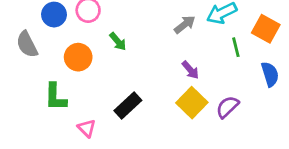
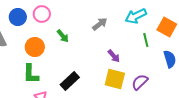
gray arrow: (185, 24) -> (100, 24), moved
green L-shape: (55, 97) -> (31, 74), moved
yellow square: (192, 103) -> (115, 79), turned -30

